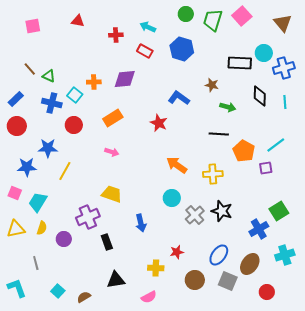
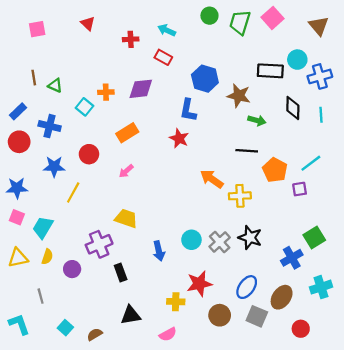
red triangle: (78, 21) -> (88, 24), turned 32
blue hexagon: (182, 49) -> (205, 79), moved
brown line: (30, 69) -> (34, 78), turned 32
brown star: (212, 85) -> (239, 96), size x1.5
blue L-shape: (179, 98) -> (188, 110), moved, turned -115
blue cross: (52, 103) -> (50, 126), moved
red circle: (74, 125) -> (89, 154), moved
pink arrow: (112, 152) -> (126, 171), turned 120
orange arrow: (177, 165) -> (212, 179), moved
blue star: (27, 167) -> (17, 188), moved
cyan circle: (172, 198) -> (191, 240), moved
red star: (177, 252) -> (199, 284), size x1.6

